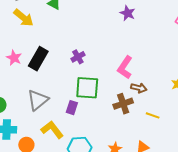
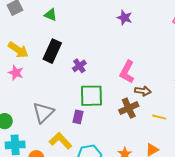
yellow arrow: (23, 18) -> (18, 50), moved
black rectangle: (38, 59) -> (52, 51), moved

